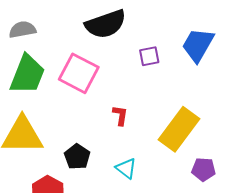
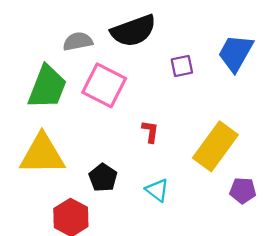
gray semicircle: (22, 30) -> (78, 41), moved

